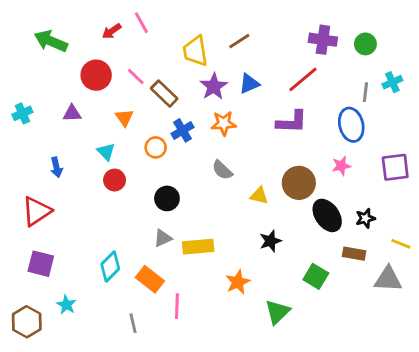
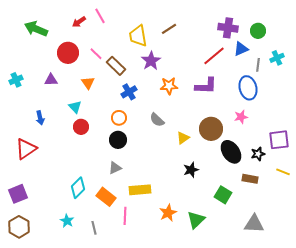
blue triangle: (249, 84) -> (241, 49), moved
orange star: (224, 123) -> (169, 86), moved
orange circle: (156, 147) -> (119, 118), moved
purple square: (395, 167) -> (279, 140), moved
yellow triangle: (259, 196) -> (183, 138), turned -48
yellow rectangle: (198, 247) -> (140, 190), moved
purple square: (41, 264) -> (18, 194), moved, turned -36
gray triangle: (388, 279) -> (254, 224), moved
orange star: (238, 282) -> (168, 213), moved
cyan star: (66, 305) -> (67, 221), moved

